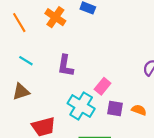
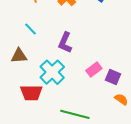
cyan cross: (81, 106) -> (52, 72), moved
purple square: (115, 108) -> (113, 77), moved

